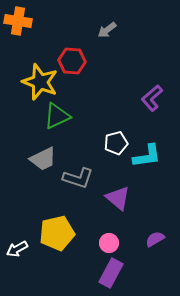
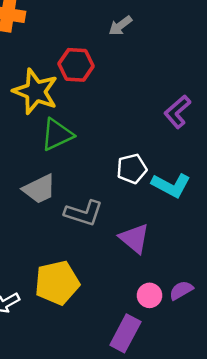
cyan L-shape: (147, 156) -> (171, 185), turned 36
pink circle: (109, 243) -> (149, 295), moved

